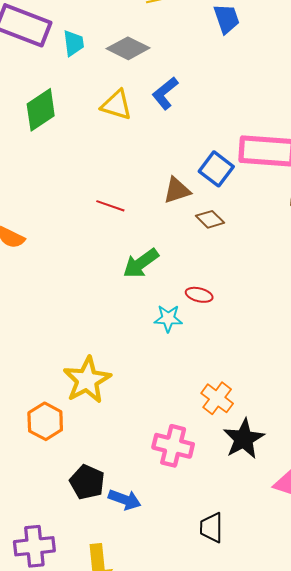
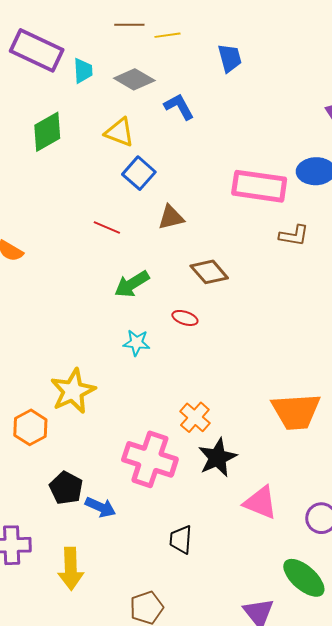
blue L-shape: (165, 93) -> (179, 107), moved, turned 96
blue square: (216, 169) -> (139, 173), moved
brown diamond: (210, 219) -> (209, 272), moved, size x1.4
cyan star: (168, 318) -> (137, 343), moved
pink cross: (173, 446) -> (150, 459), size x1.4

